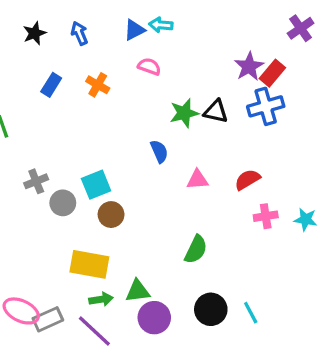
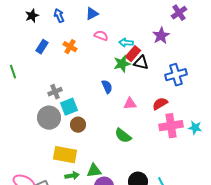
cyan arrow: (161, 25) -> (126, 43), moved
purple cross: (301, 28) -> (179, 13), moved
red rectangle: (272, 73) -> (133, 54), moved
blue cross: (266, 106) -> (176, 75), moved
gray cross: (36, 181) -> (55, 92), moved
gray circle: (63, 203) -> (49, 118), size x1.5
pink cross: (266, 216) -> (171, 126), size x1.6
green semicircle: (196, 249) -> (123, 136), moved, turned 102

